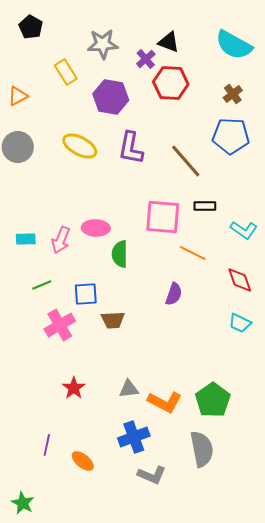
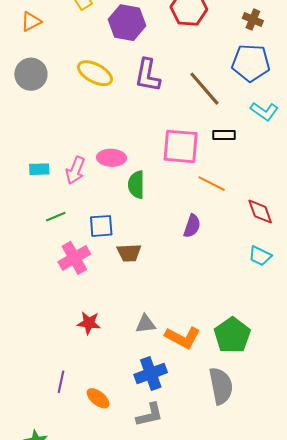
brown cross: (233, 94) -> (253, 19), turned -30
cyan L-shape: (244, 230) -> (264, 111), moved
red star: (74, 388) -> (89, 323), turned -30
gray L-shape: (152, 475) -> (150, 415), moved, turned -36

